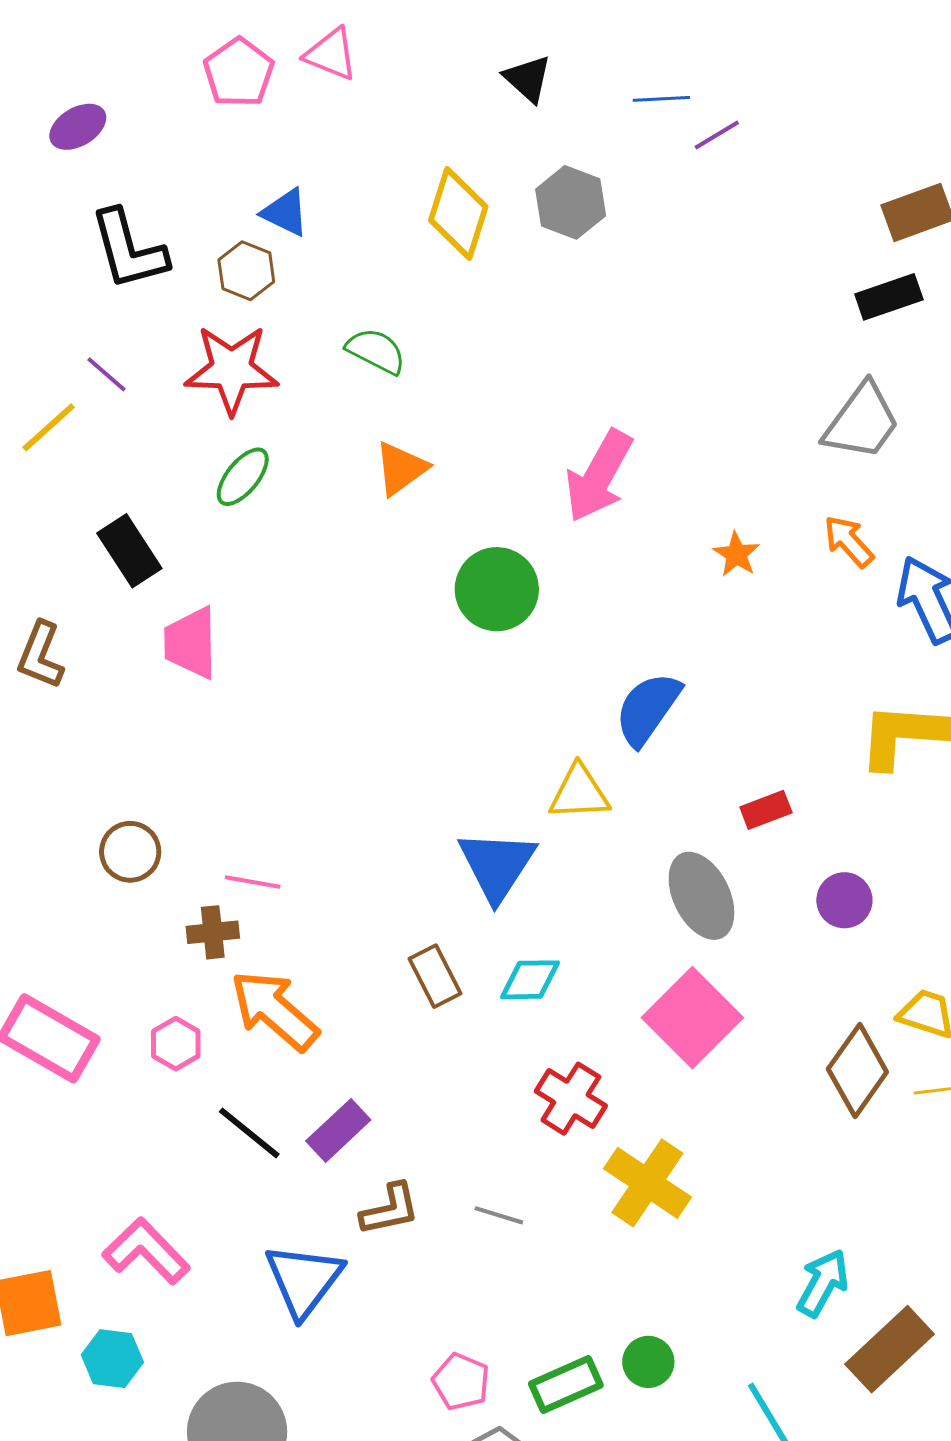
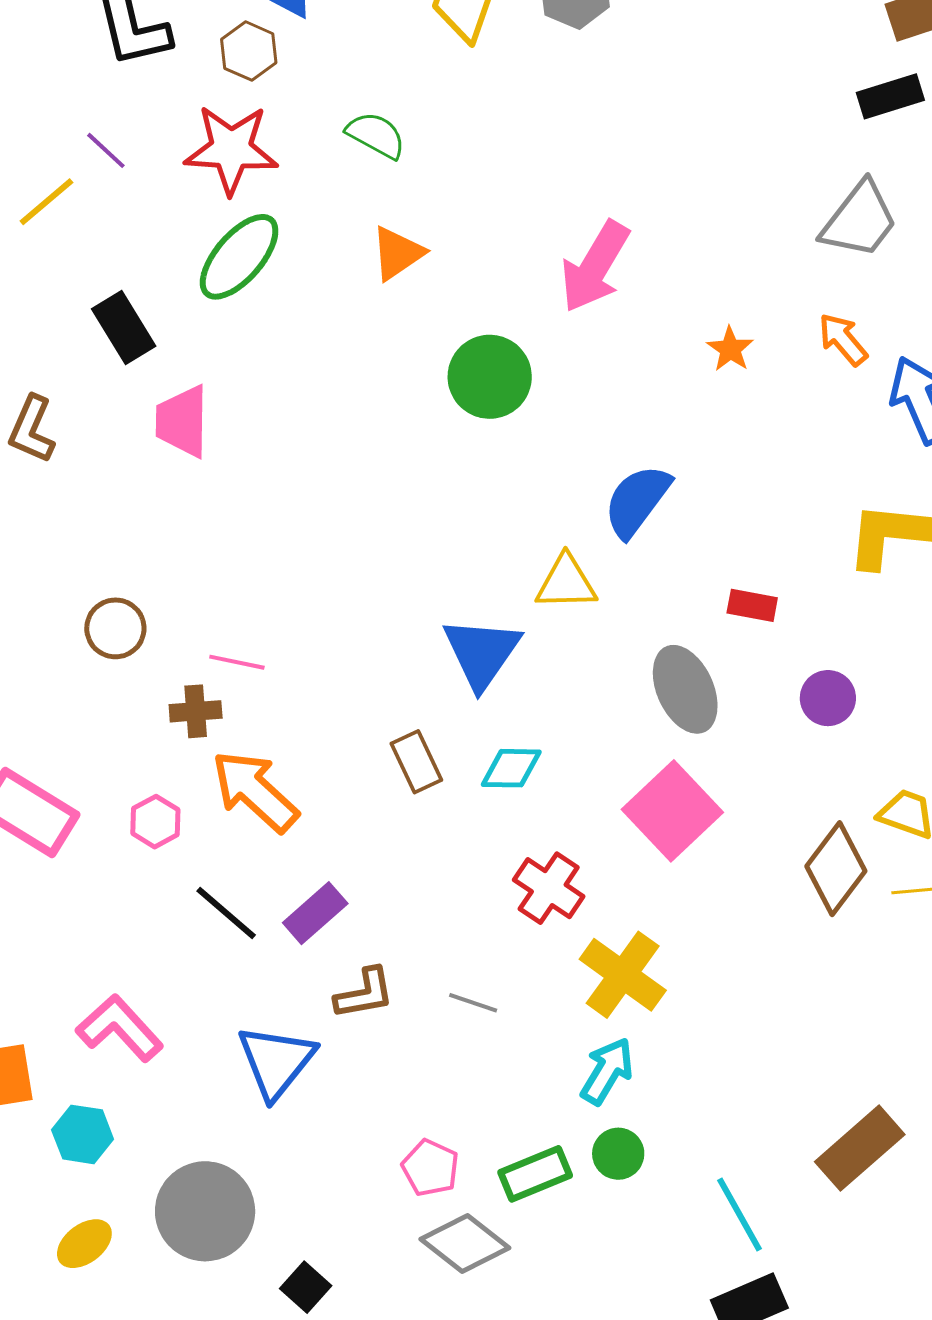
green ellipse: (243, 477) -> (239, 257), size x1.5
red rectangle: (766, 810) -> (752, 605), turned 30
cyan arrow: (823, 1283) -> (607, 1071), moved

